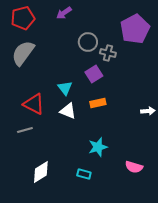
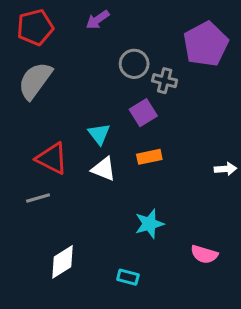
cyan rectangle: (84, 174) -> (128, 277), moved

